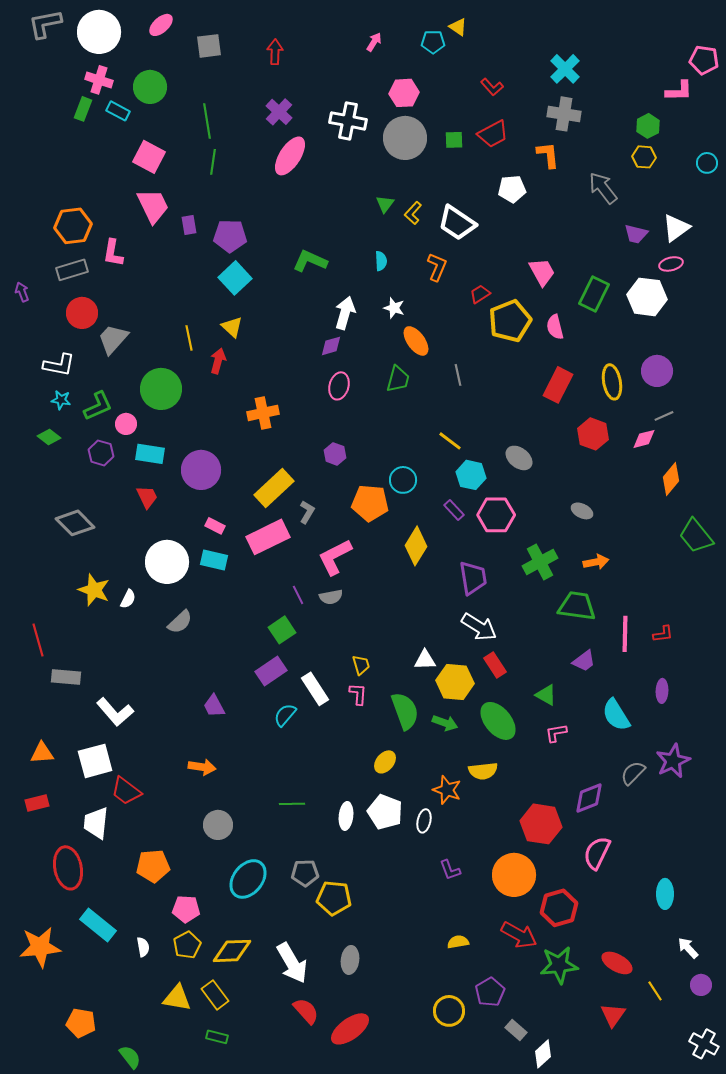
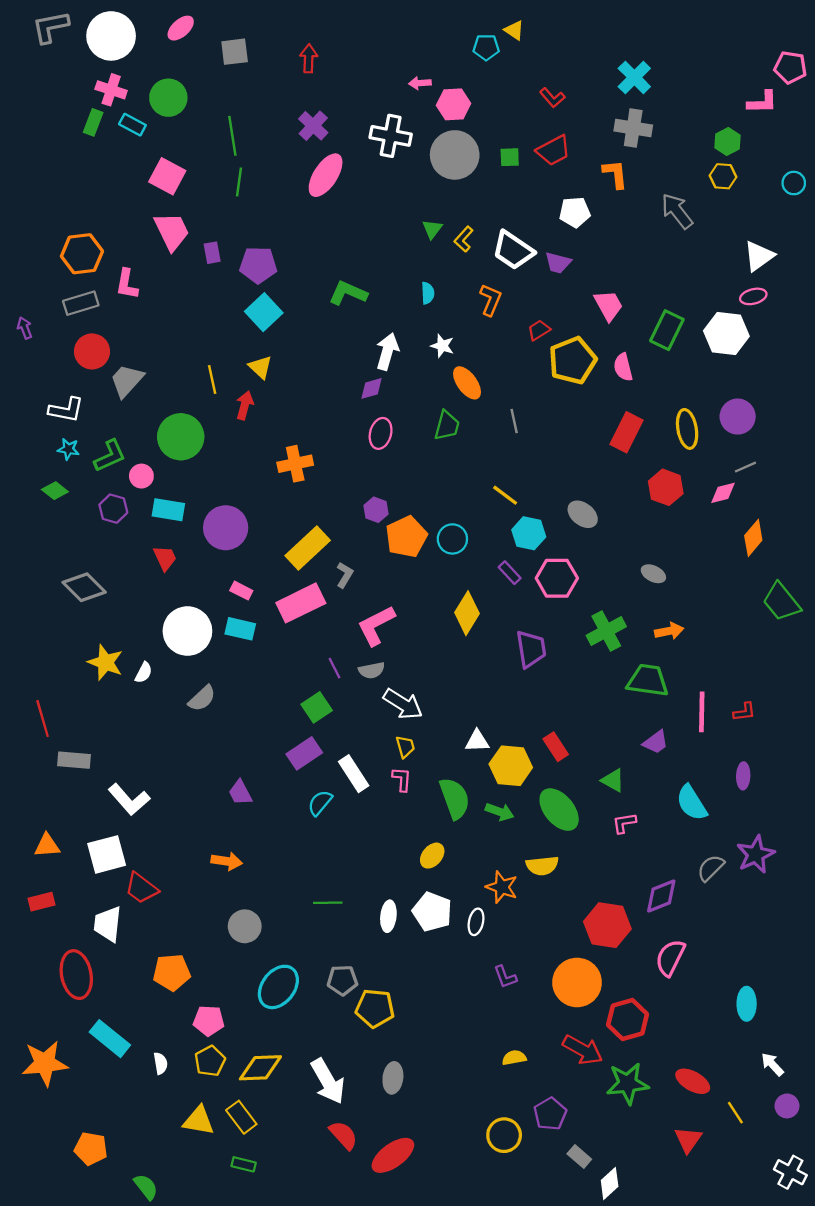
pink arrow: (374, 42) -> (420, 83), moved, turned -126
purple trapezoid: (636, 234) -> (558, 263), moved
orange pentagon: (370, 503) -> (406, 537), moved, turned -30
white arrow: (479, 627) -> (403, 704), moved

